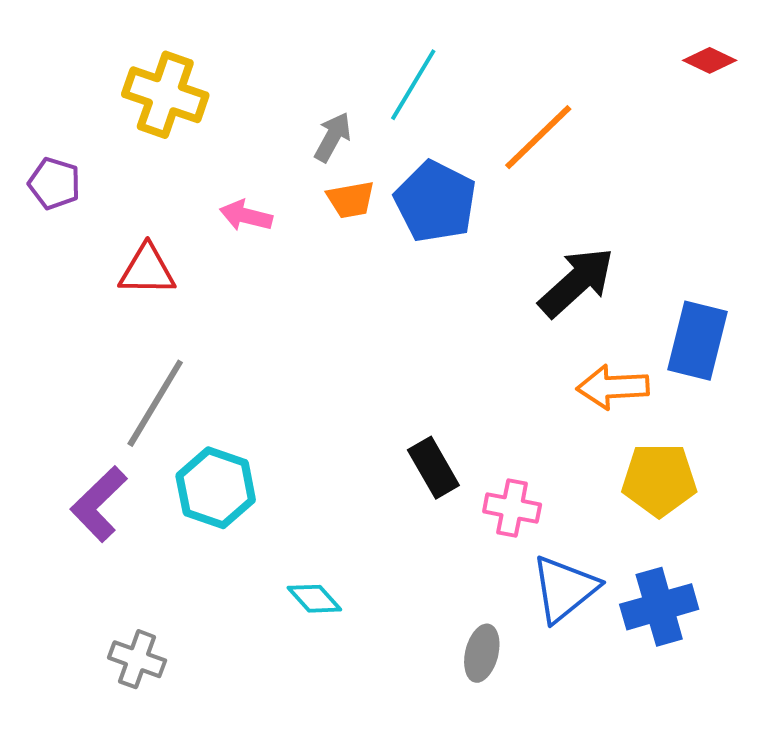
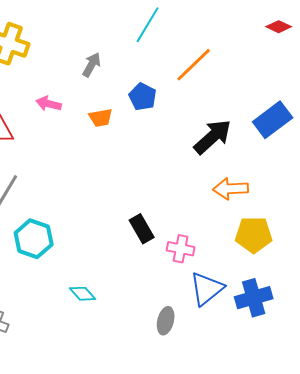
cyan line: (413, 85) -> (148, 25), moved
orange trapezoid: (351, 200) -> (101, 118), moved
blue pentagon: (435, 202) -> (143, 97), size x0.7
blue rectangle: (697, 341) -> (273, 120), moved, turned 39

